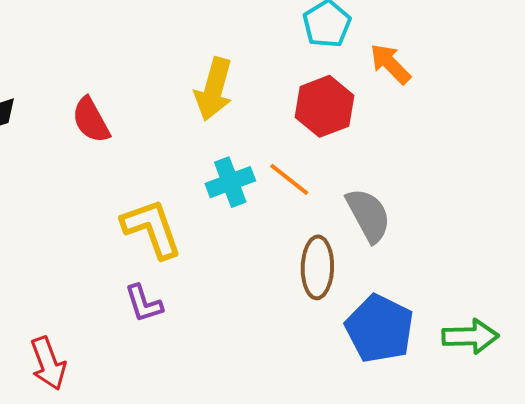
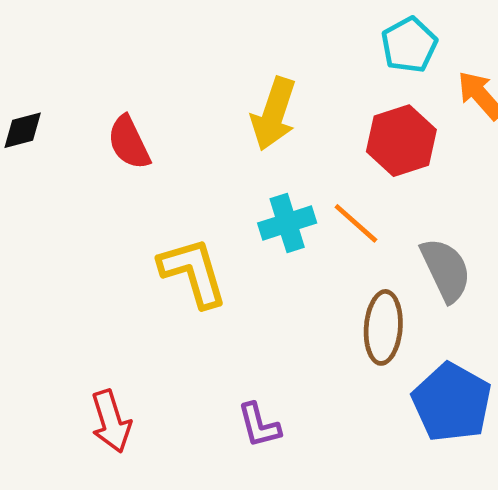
purple L-shape: (144, 303) -> (259, 425), moved
red arrow: (48, 363) -> (111, 421), moved

